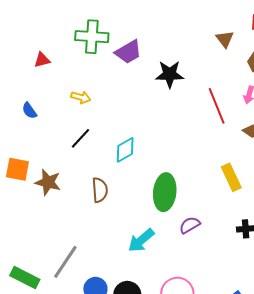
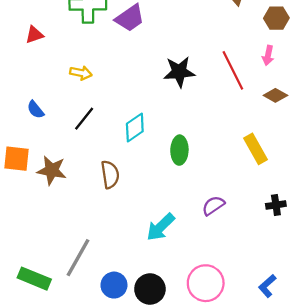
black star: (170, 74) -> (179, 72), moved
blue semicircle: (29, 111) -> (36, 110), moved
green ellipse: (165, 192) -> (179, 150), moved, size x0.7

